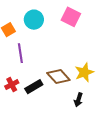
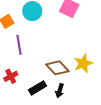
black rectangle: (34, 87) -> (37, 88), moved
black arrow: (78, 100) -> (60, 91), moved

